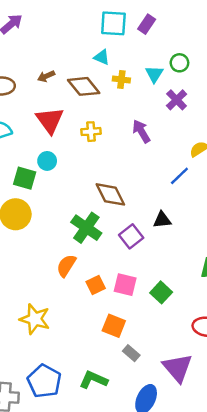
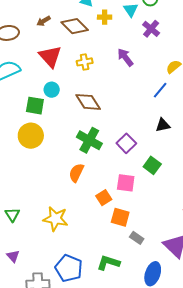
brown diamond: (110, 194) -> (88, 102), moved
black triangle: (162, 220) -> (163, 125), moved
orange square: (96, 285) -> (104, 198), moved
green square: (161, 292) -> (152, 165), moved

